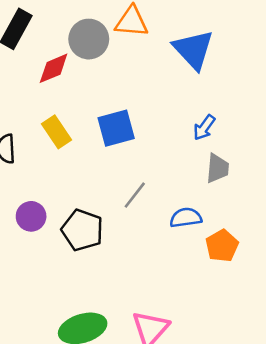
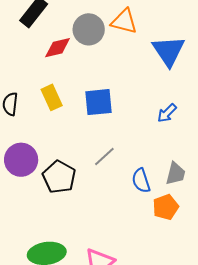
gray trapezoid: (217, 168) -> (176, 174), moved
purple circle: (31, 216) -> (21, 160), size x1.4
blue semicircle: (186, 218) -> (141, 181), turned -110

